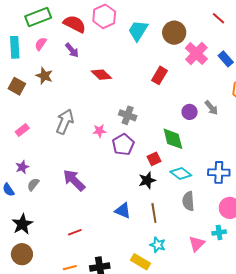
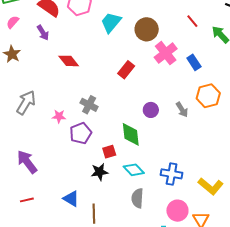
gray arrow: (211, 108) -> (182, 110), moved
brown line: (154, 213) -> (94, 214), moved
red line: (75, 232) -> (27, 200), moved

